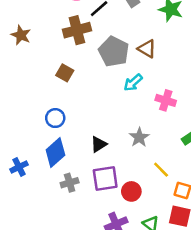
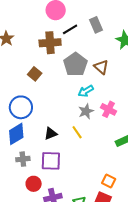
blue circle: (55, 118) -> (21, 107), size x1.5
gray star: (139, 137) -> (86, 111), moved
yellow line: (161, 170) -> (77, 132), moved
red circle: (131, 191) -> (34, 184), moved

